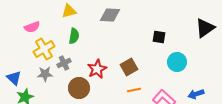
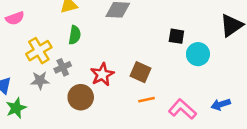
pink semicircle: (32, 27) -> (15, 18), moved
cyan circle: (177, 62) -> (198, 54), moved
brown square: (129, 67) -> (141, 72), turned -36

